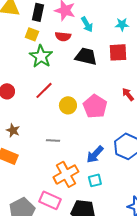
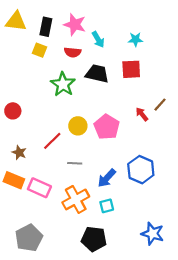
green star: (41, 56) -> (63, 84), moved
red line: (44, 90) -> (52, 141), moved
gray line: (53, 140) -> (75, 163), moved
pink rectangle: (50, 200) -> (39, 188), moved

